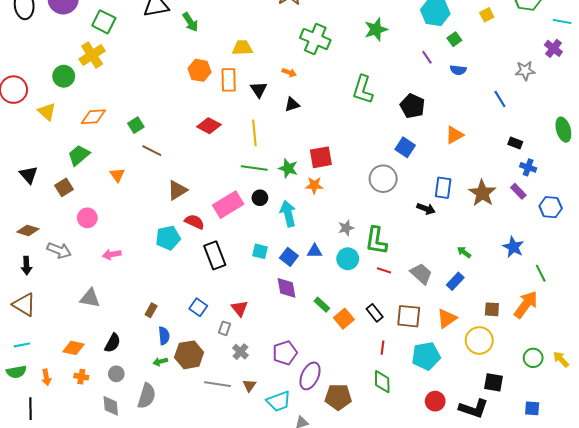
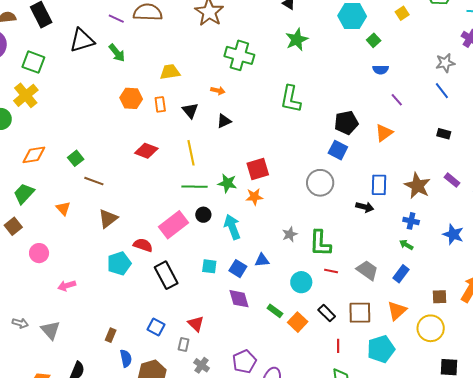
purple line: (427, 57) -> (397, 100), moved
orange rectangle: (229, 80) -> (160, 104), size x0.7
blue line: (500, 99) -> (442, 91), moved
black pentagon: (413, 106) -> (346, 123), moved, turned -30
blue cross: (528, 167) -> (411, 221), moved
brown triangle: (177, 190) -> (108, 219), moved
gray arrow: (59, 250) -> (20, 323), moved, size x0.7
cyan circle: (348, 259) -> (301, 282), moved
gray triangle: (90, 298) -> (50, 330), turned 45

